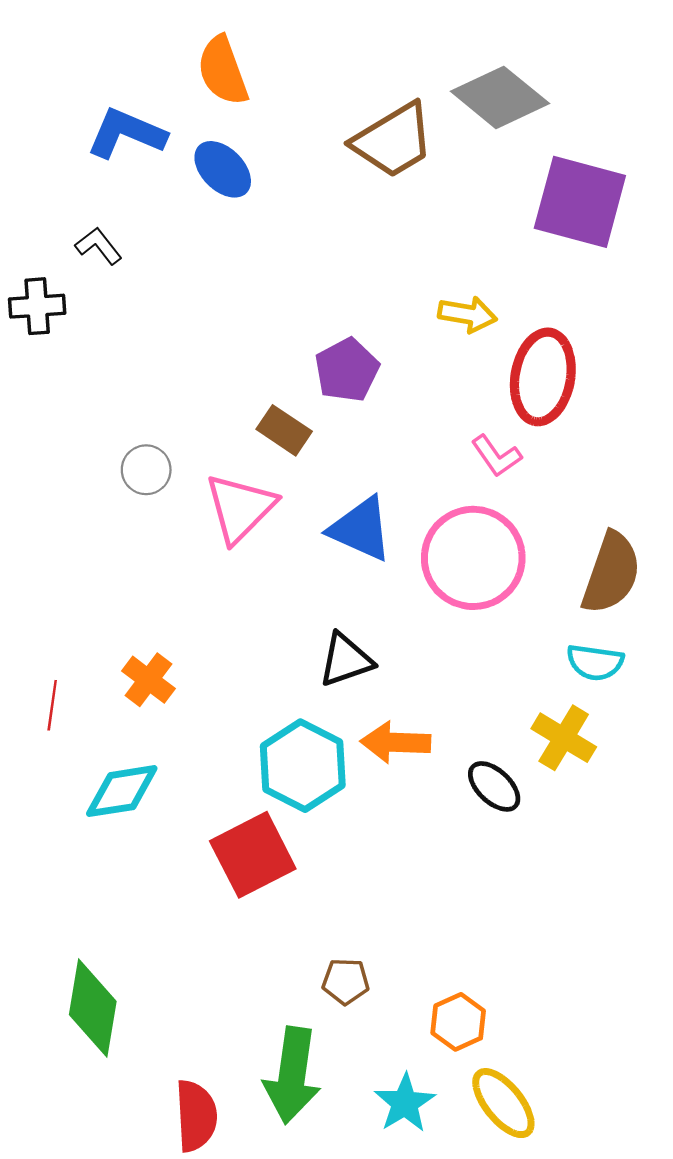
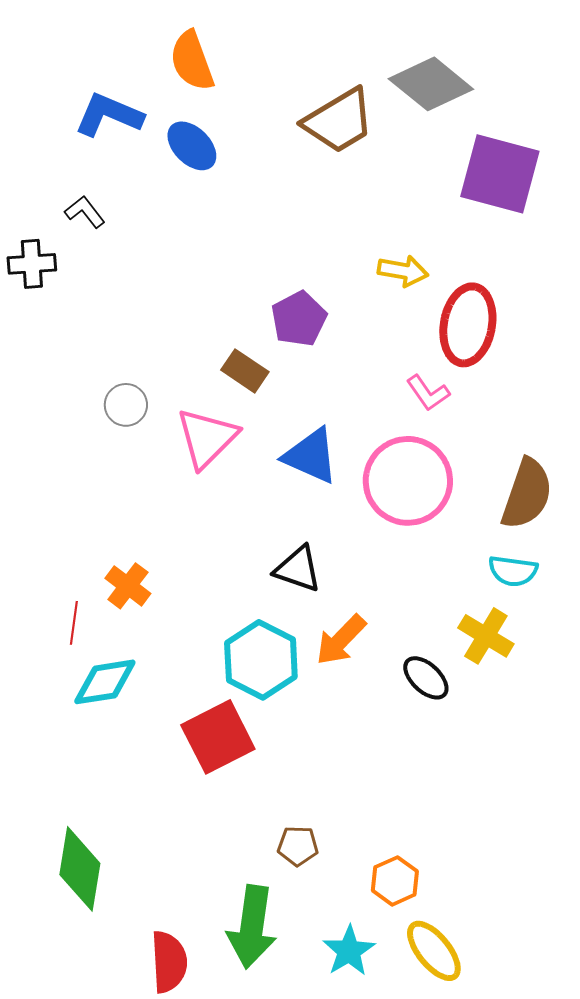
black triangle: (346, 660) -> (298, 569), turned 38
red line: (52, 705) -> (74, 623), moved
orange arrow: (396, 742) -> (341, 640), turned -48

